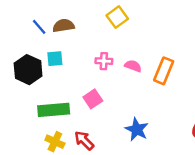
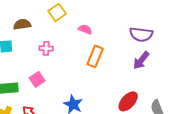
brown semicircle: (63, 26) -> (22, 24), moved
pink semicircle: (133, 66) -> (85, 29), moved

